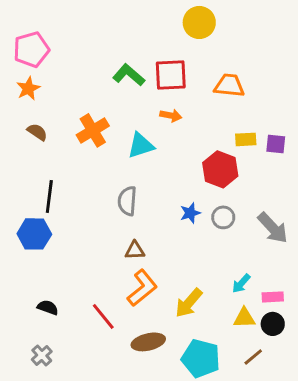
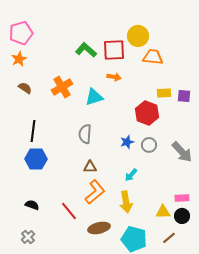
yellow circle: (199, 22) -> (138, 36), moved
blue hexagon: (34, 234) -> (36, 159), moved
cyan arrow: (241, 283) -> (131, 175), moved
yellow arrow: (189, 303) -> (126, 202), turned -50

